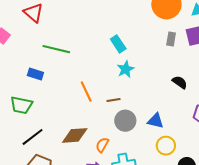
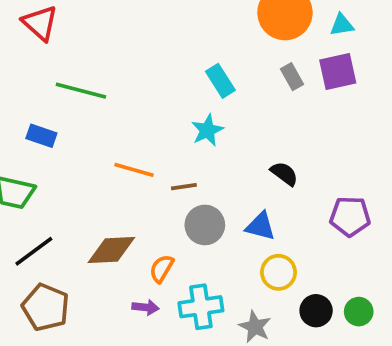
gray rectangle: (171, 39) -> (292, 77), turned -40
cyan rectangle: (118, 44) -> (220, 81), moved
black semicircle: (180, 82) -> (284, 174), moved
orange line: (86, 92) -> (134, 170), turned -50

